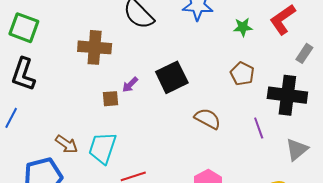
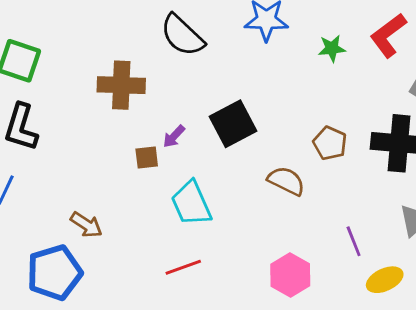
brown pentagon: (242, 74) -> (330, 143), moved
purple line: (259, 128) -> (354, 241), moved
cyan trapezoid: (102, 148) -> (191, 203), moved, turned -40

